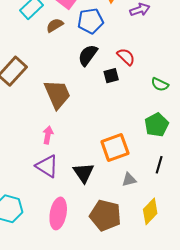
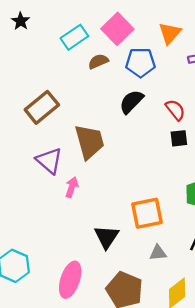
black square: (111, 76) -> (179, 138), moved
purple triangle: (47, 166) -> (49, 161), moved

